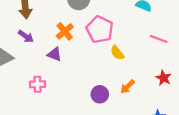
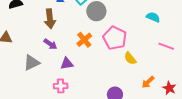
purple triangle: (55, 54) -> (67, 64), moved, turned -32
red star: (163, 78) -> (169, 88), moved
orange arrow: (127, 87) -> (148, 82), moved

